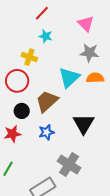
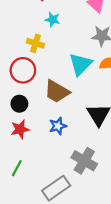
brown trapezoid: (47, 101) -> (57, 92), turned -105
black circle: (22, 111) -> (19, 104), moved

